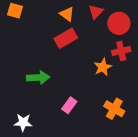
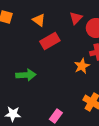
orange triangle: (67, 14) -> (39, 20), moved
pink rectangle: (69, 105) -> (56, 116), moved

